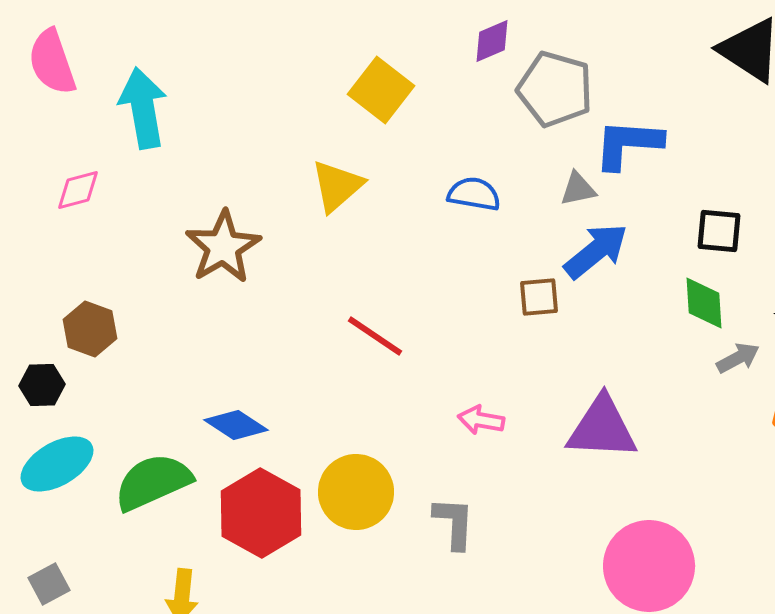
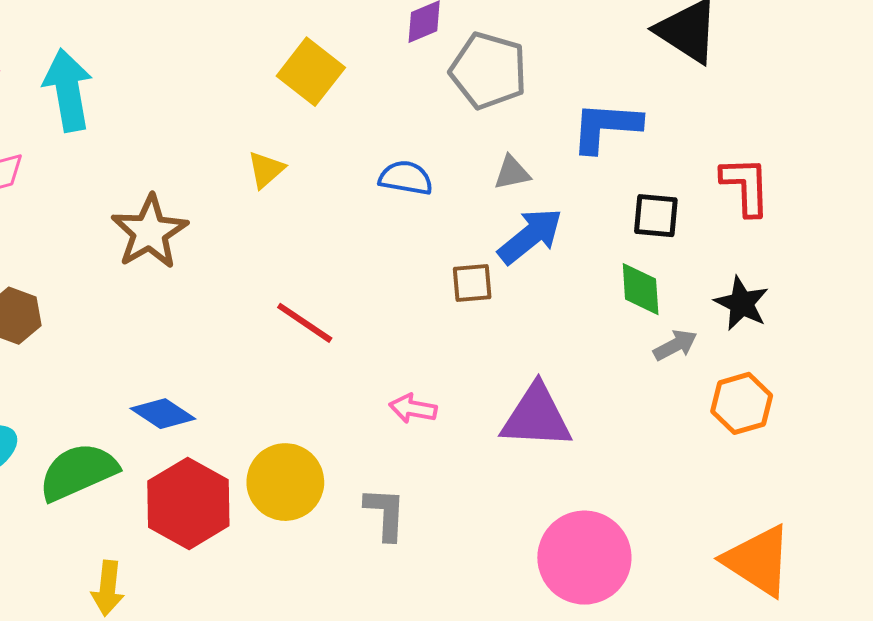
blue L-shape: (628, 144) -> (606, 127), moved
yellow triangle: (337, 186) -> (266, 170), size x0.7

